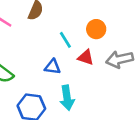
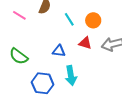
cyan line: (65, 40) -> (69, 19), moved

